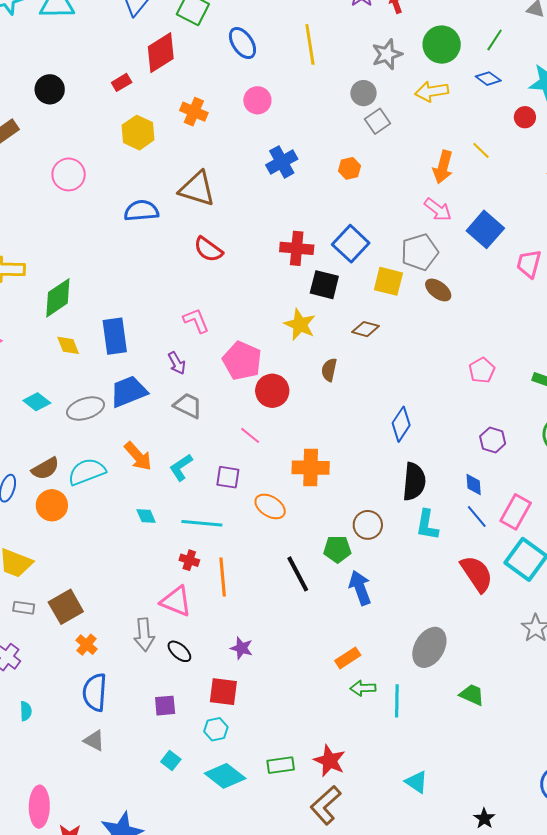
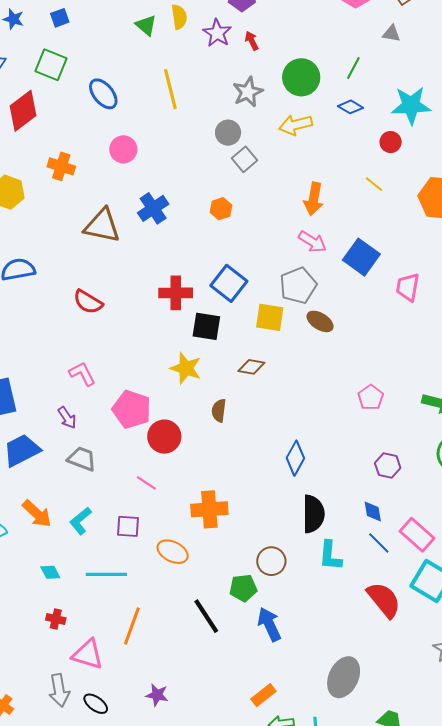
yellow line: (481, 150) -> (374, 184), moved
brown triangle: (197, 189) -> (102, 226), moved
pink rectangle: (516, 512) -> (417, 535), turned -72
red cross: (189, 560) -> (56, 619), moved
orange line: (223, 577) -> (132, 626), turned 30

